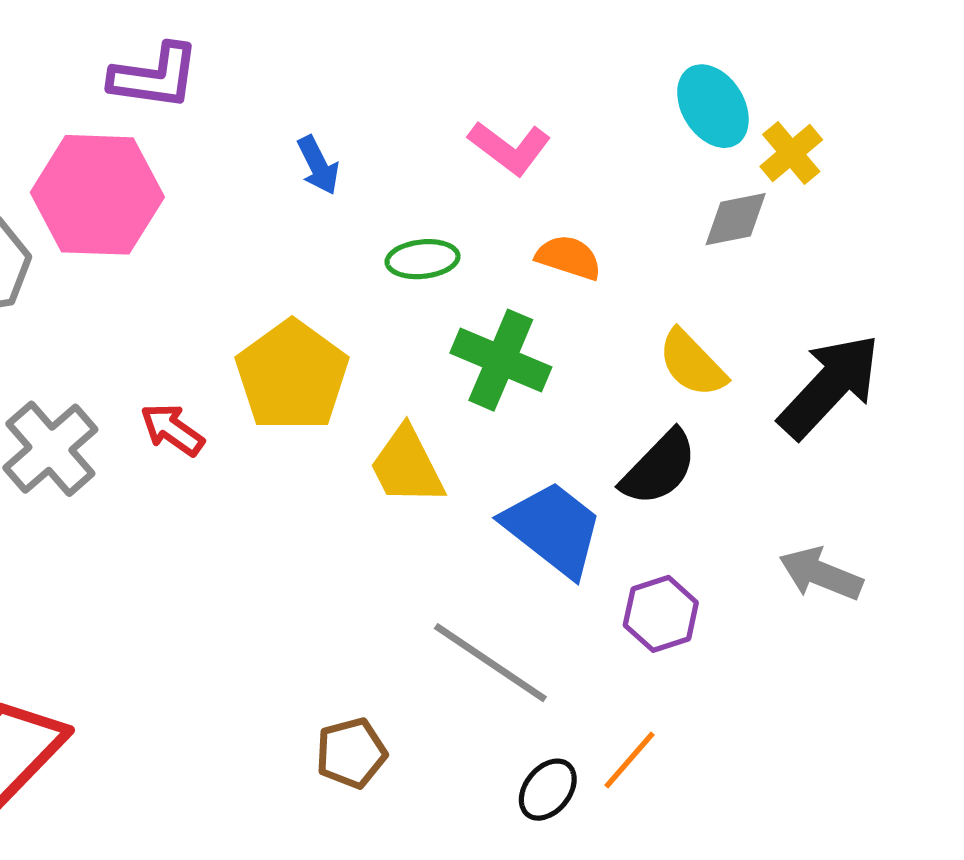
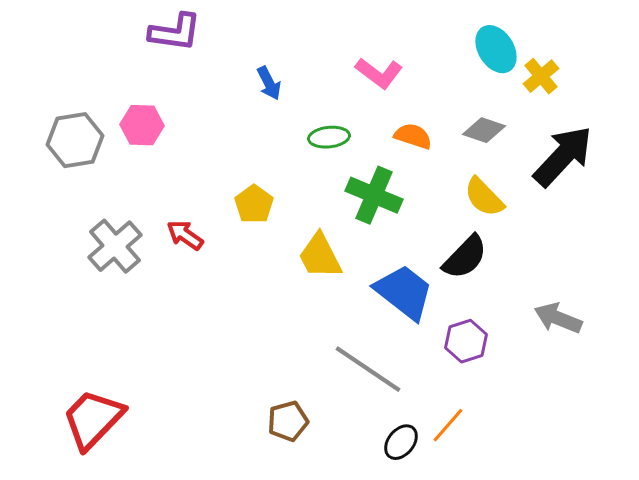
pink hexagon: (97, 195) -> (142, 125), moved, size x0.6
gray diamond: (736, 219) -> (484, 130), moved, turned 30
yellow pentagon: (292, 376) -> (254, 204), size x0.6
black arrow: (829, 386) -> (563, 156), moved

